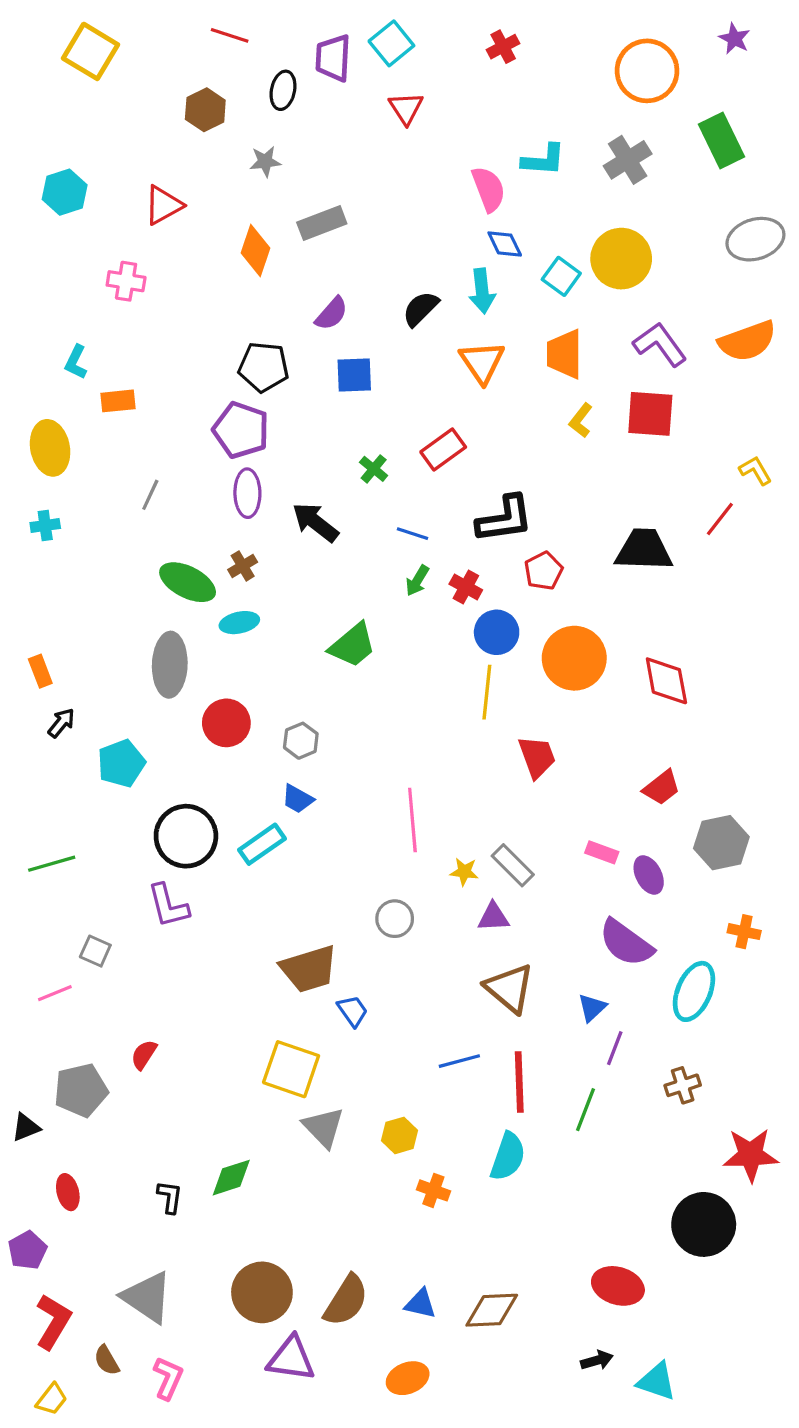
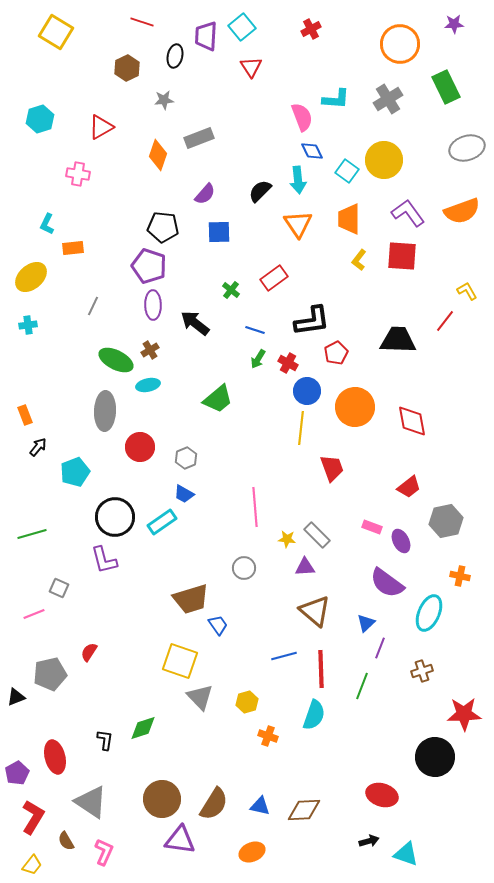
purple star: (734, 39) -> (454, 24), turned -30
yellow ellipse: (50, 448) -> (31, 277), turned 60
red ellipse: (68, 1192) -> (55, 757), moved, size x1.5

